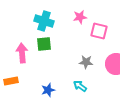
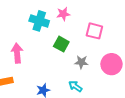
pink star: (80, 17) -> (63, 14), moved
green square: (44, 44) -> (61, 44), moved, turned 35

